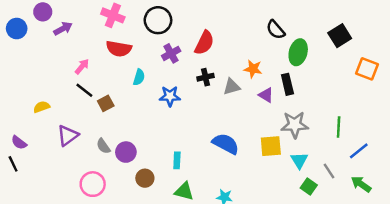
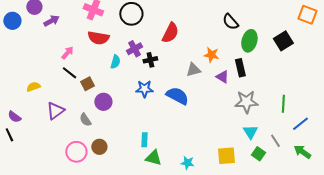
black square: (340, 36) -> (283, 41), moved
purple cross: (171, 53) -> (134, 49), moved
orange square: (367, 69) -> (307, 15), moved
black cross: (205, 77) -> (150, 60), moved
blue star: (170, 96) -> (144, 89), moved
blue semicircle: (226, 144) -> (177, 96), moved
yellow square: (271, 146) -> (226, 156), moved
purple circle: (126, 152) -> (103, 102), moved
cyan rectangle: (177, 160) -> (144, 140), moved
brown circle: (145, 178) -> (99, 147), moved

